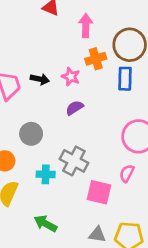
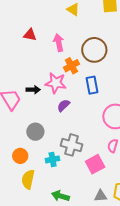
pink star: (71, 77) -> (56, 83), size x1.5
blue rectangle: (125, 79) -> (92, 85), moved
pink square: (99, 192) -> (95, 164), turned -30

